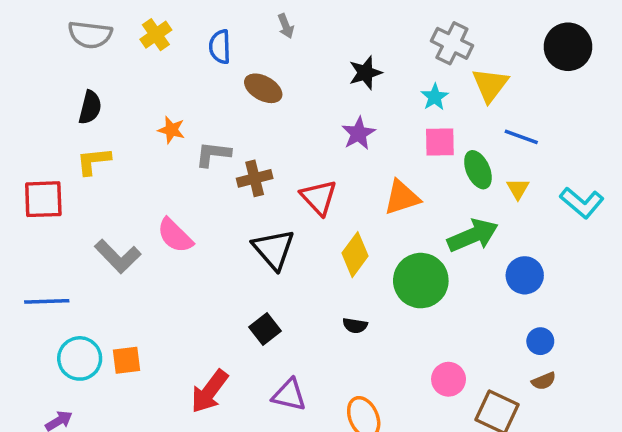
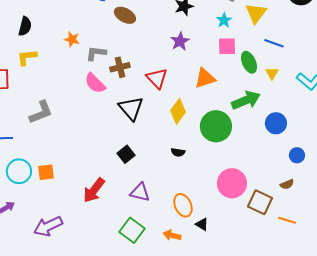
pink semicircle: (175, 236) -> (95, 83), moved
gray L-shape: (118, 256) -> (41, 112), turned -68
blue circle: (540, 341) -> (297, 155), moved
pink circle: (449, 379) -> (232, 183), size x1.5

